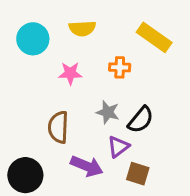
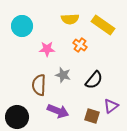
yellow semicircle: (82, 28) -> (70, 19), moved
orange cross: (120, 67) -> (80, 45), turned 32
gray star: (108, 112) -> (63, 75), moved
purple triangle: (118, 147) -> (111, 106), moved

